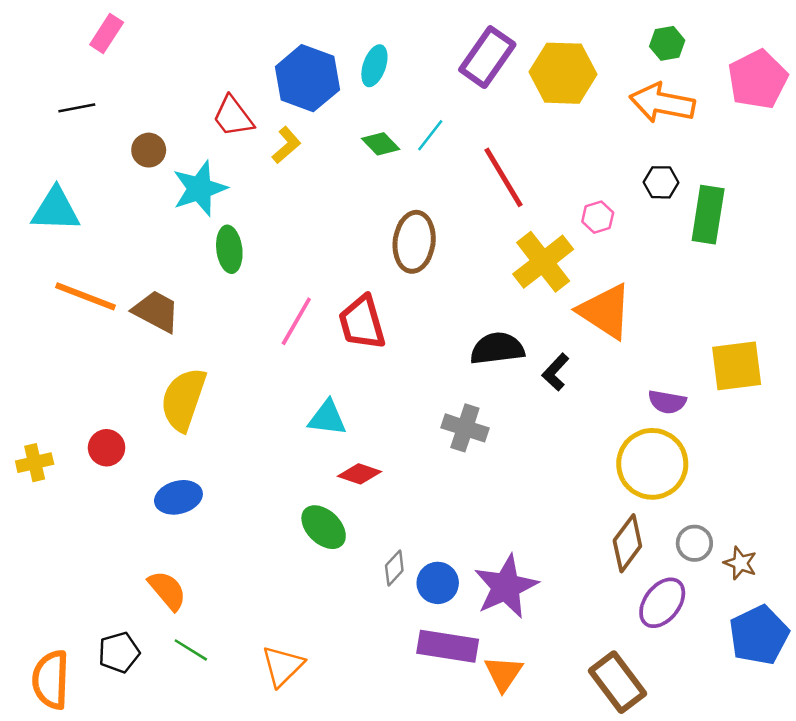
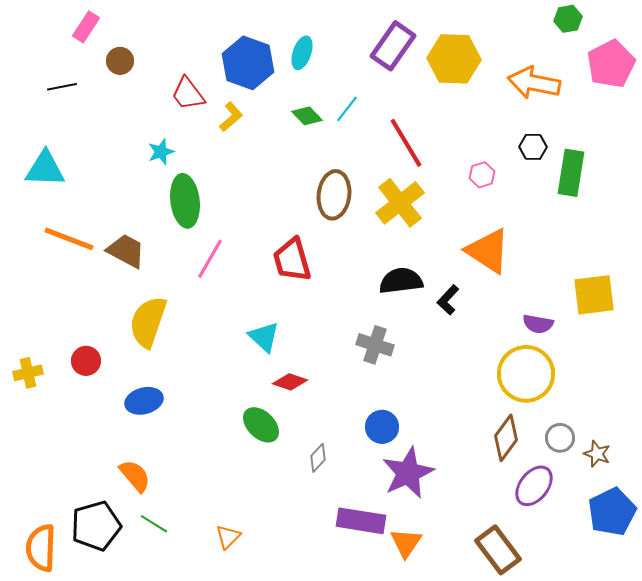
green hexagon: (667, 43) -> (568, 19), moved
brown circle: (149, 150) -> (120, 61), moved
cyan star: (200, 189) -> (161, 152), size x0.6
green ellipse: (229, 249) -> (185, 201), size x1.4
yellow cross: (543, 262) -> (400, 203), moved
pink line: (296, 321) -> (210, 259), moved
cyan triangle: (327, 418) -> (264, 337), turned 36
blue circle: (438, 583) -> (382, 427), moved
black pentagon: (119, 652) -> (96, 526), size x1.5
orange triangle: (283, 666) -> (228, 537), size x0.7

